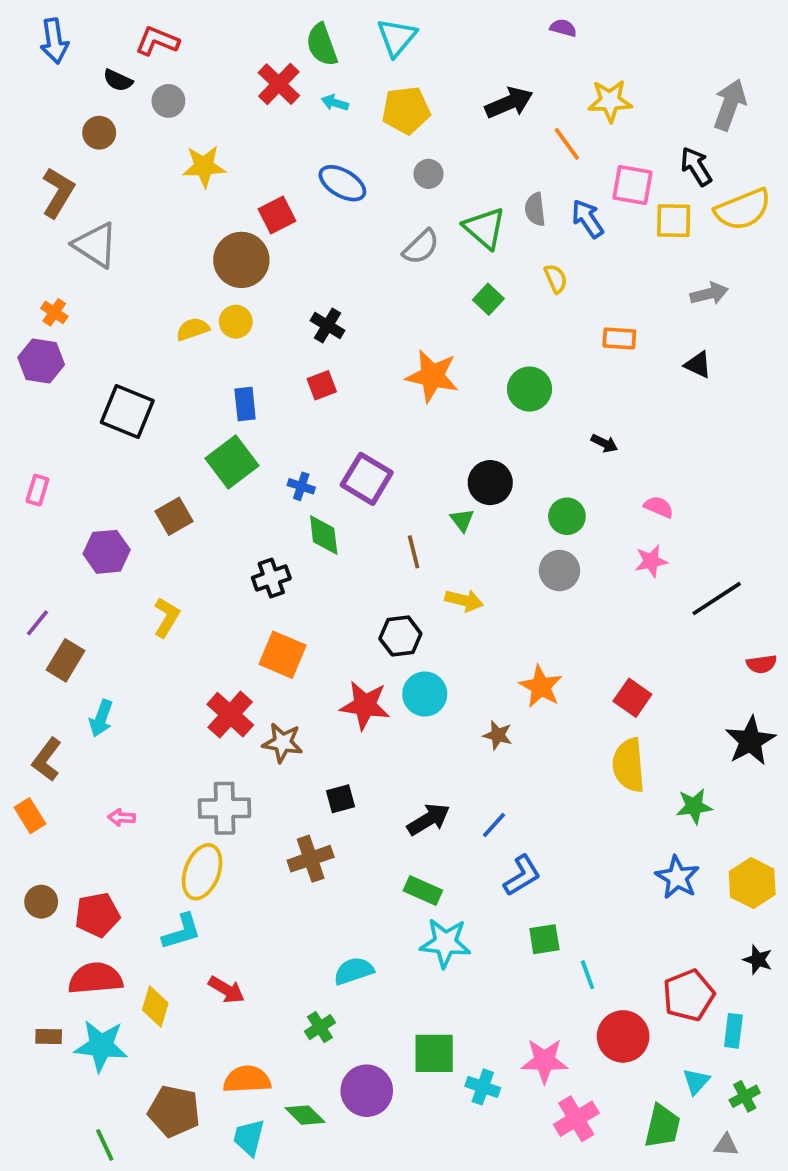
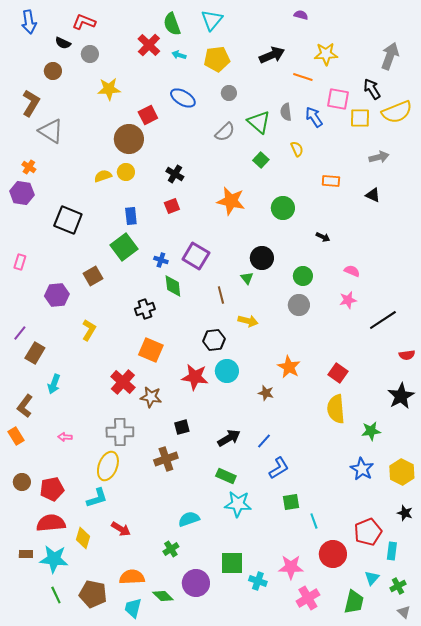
orange line: (567, 144) -> (303, 77), turned -36
green line: (105, 1145) -> (56, 595), moved
gray triangle: (726, 1145) -> (404, 612), moved, turned 40

